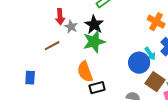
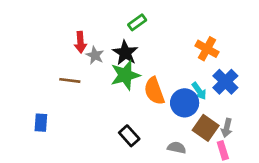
brown line: (52, 46) -> (70, 80), turned 35
orange semicircle: (85, 72) -> (154, 91), moved
black rectangle: (97, 88) -> (129, 136), turned 63

